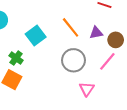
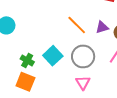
cyan square: (36, 36) -> (53, 56), moved
pink triangle: (87, 89) -> (83, 83), moved

